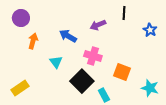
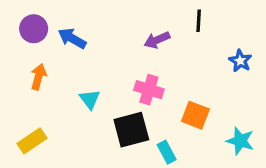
blue star: (150, 30) -> (240, 61), moved
blue arrow: (68, 36) -> (72, 38), moved
orange arrow: (33, 41) -> (38, 77), moved
black square: (82, 81) -> (131, 130), turned 30

